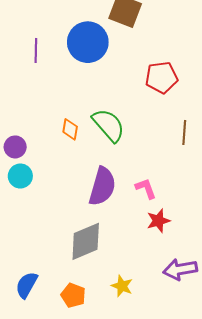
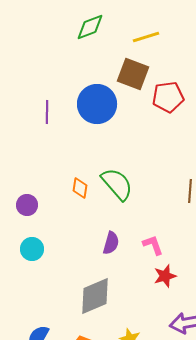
red pentagon: (161, 77) -> (168, 97), moved
cyan circle: (20, 176) -> (32, 249), moved
purple semicircle: (102, 186) -> (111, 243), size x0.6

